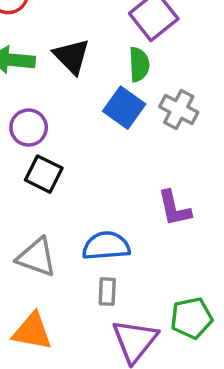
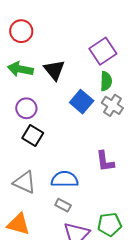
green semicircle: (139, 64) -> (106, 81), moved
gray rectangle: (107, 292) -> (63, 205), turned -70

